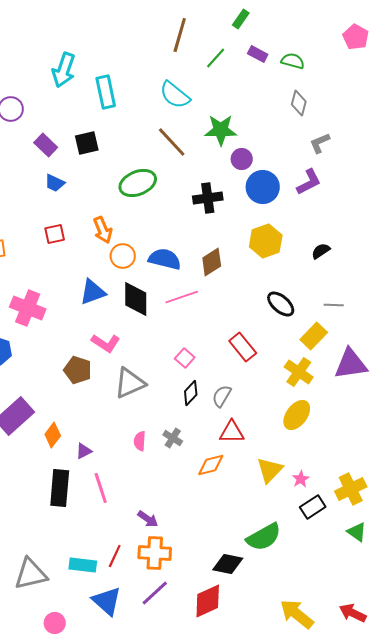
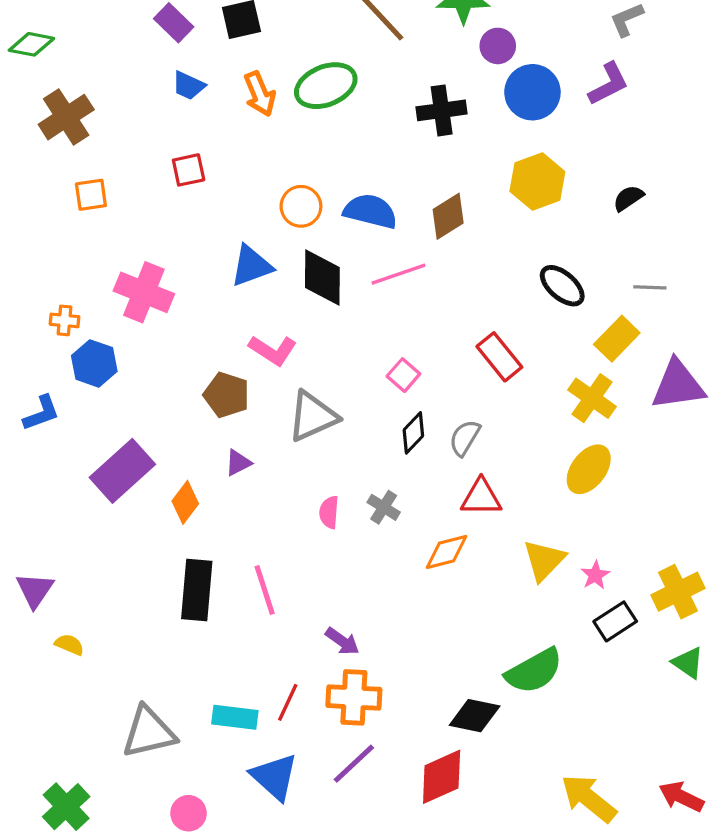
orange arrow: (103, 230) -> (260, 94), moved
purple triangle: (84, 451) -> (238, 463), moved

